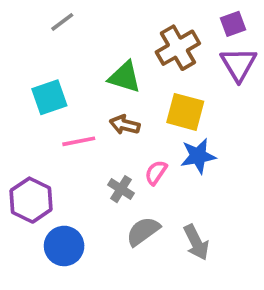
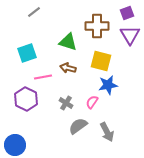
brown cross: (178, 48) -> (97, 26), turned 30
pink semicircle: (156, 173) -> (92, 102), moved
purple hexagon: (31, 200) -> (26, 99), moved
blue circle: (64, 246) -> (15, 145), moved

